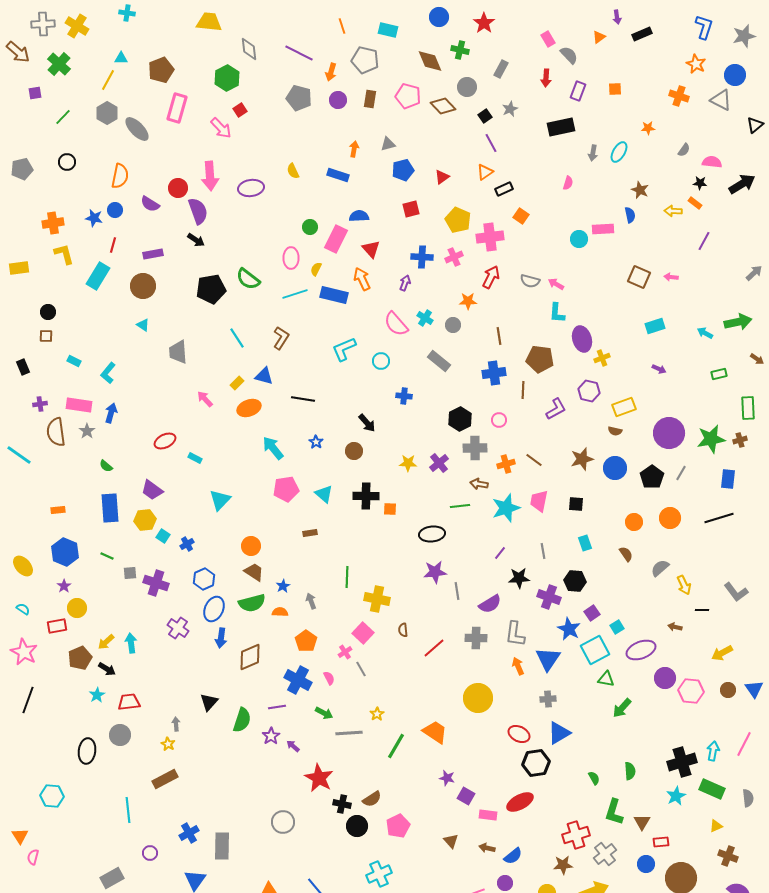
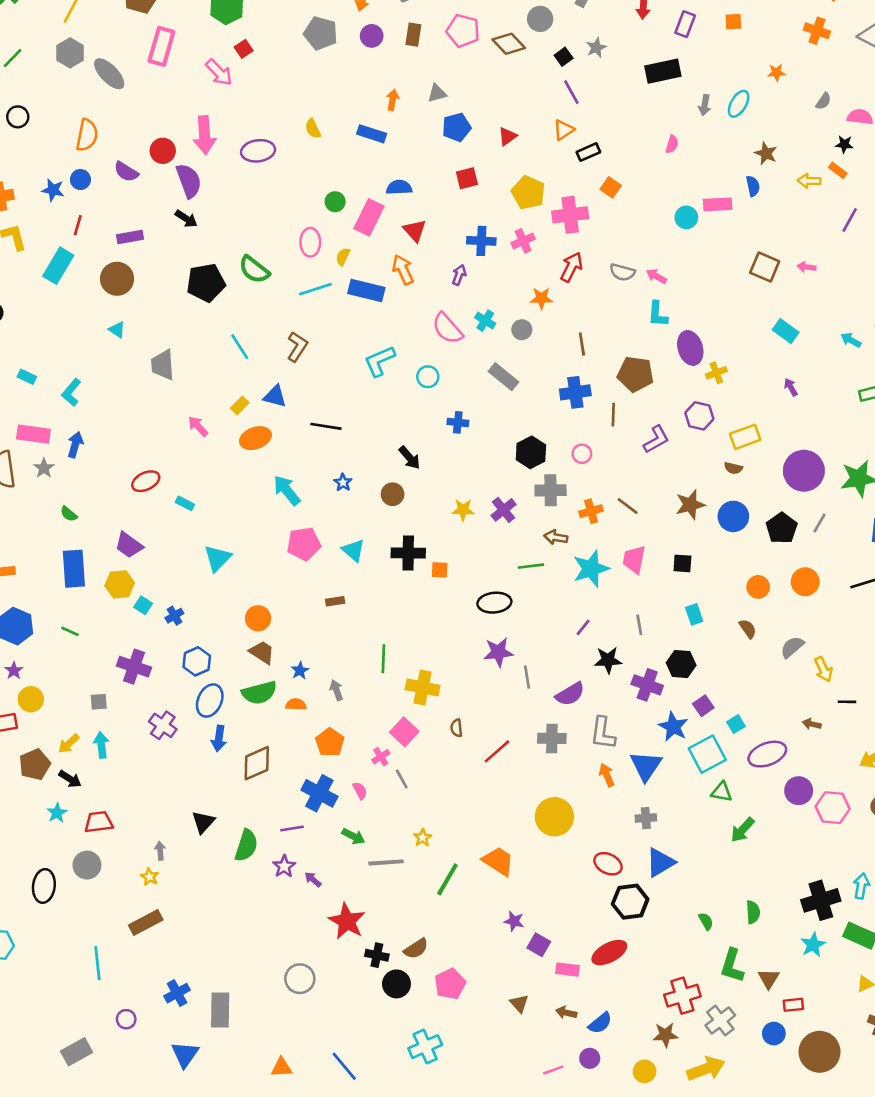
cyan rectangle: (655, 326) -> (786, 331), turned 54
purple arrow: (659, 369) -> (791, 387), turned -144
gray square: (130, 573) -> (99, 702), moved

